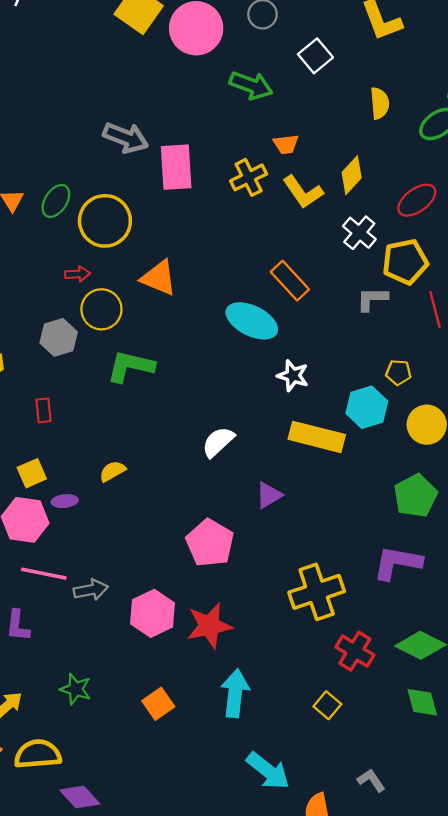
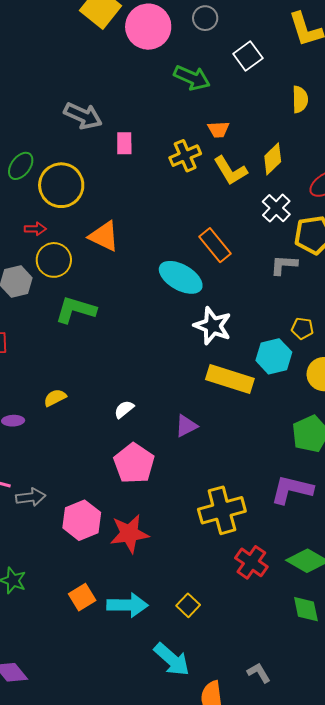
pink rectangle: (176, 167) -> (124, 143), size x0.6
white star: (293, 376) -> (213, 326), size x1.4
white semicircle: (218, 442) -> (124, 409), moved, size x0.7
cyan arrow: (235, 693) -> (127, 605), moved, turned 81
yellow square: (327, 705) -> (188, 605), moved

